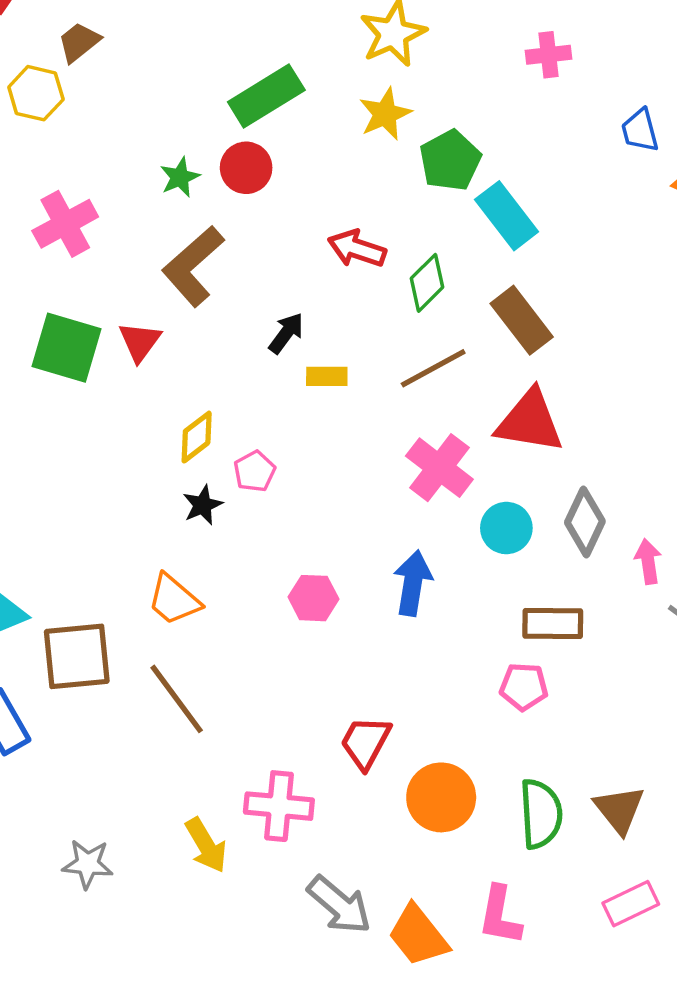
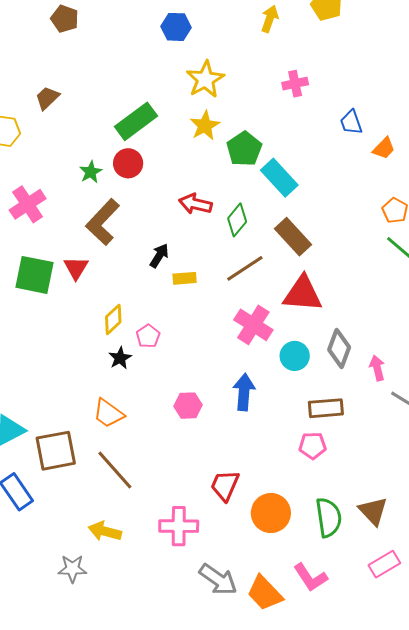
brown trapezoid: (79, 42) -> (47, 98), moved
yellow arrow: (206, 845) -> (105, 531), moved, turned 140
pink L-shape: (500, 915) -> (310, 577), turned -39

